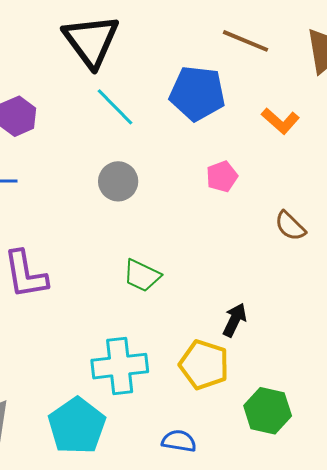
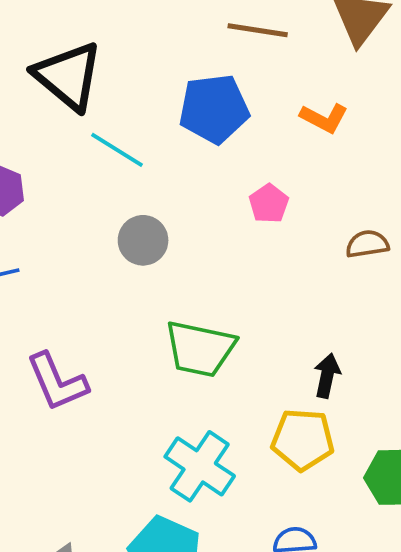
brown semicircle: (290, 226) -> (367, 244), turned 140
green trapezoid: (142, 276) -> (200, 349), size x1.5
cyan cross: (120, 366) -> (200, 466), turned -36

